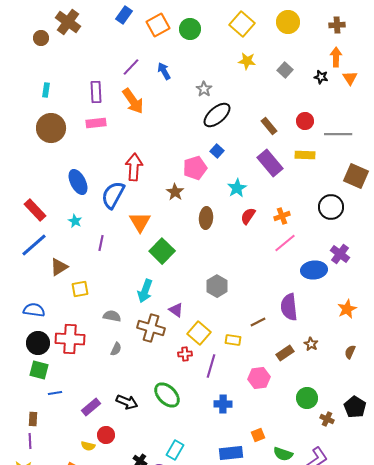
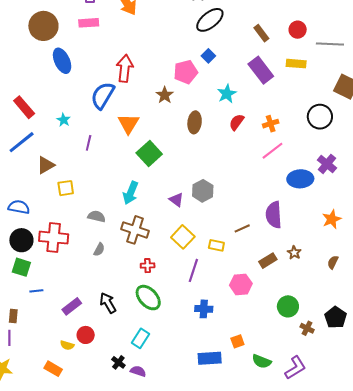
blue ellipse: (78, 182) -> (62, 61), moved
purple triangle: (176, 310) -> (176, 200), moved
red cross: (185, 354) -> (148, 266), moved
black arrow: (127, 402) -> (108, 303), turned -145
cyan rectangle: (175, 450) -> (140, 338), moved

